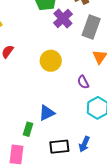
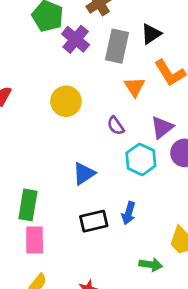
blue triangle: (47, 113) -> (84, 174), moved
green rectangle: (28, 129) -> (28, 205), moved, size x1.5

